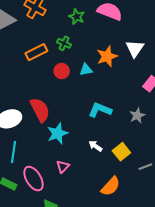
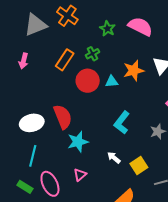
green cross: (64, 43) -> (92, 54), turned 32
orange rectangle: (36, 52) -> (65, 60), turned -35
red circle: (62, 71) -> (88, 81), size x1.5
cyan L-shape: (100, 110) -> (122, 123), turned -80

